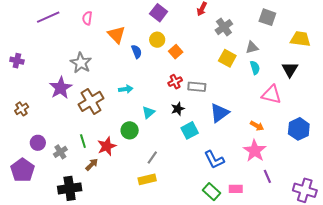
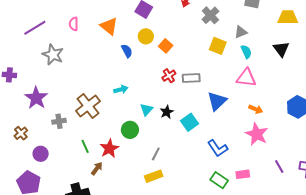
orange triangle: (116, 35) -> (109, 26), moved
gray star: (81, 63) -> (53, 55), moved
purple star: (61, 88) -> (36, 98), moved
pink triangle: (272, 95) -> (246, 78), moved
brown cross: (22, 109) -> (21, 133), moved
black star: (178, 109) -> (167, 112), moved
gray cross: (60, 152) -> (59, 121), moved, turned 32
purple line: (267, 176) -> (279, 167), moved

